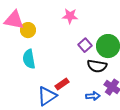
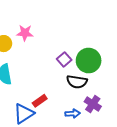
pink star: (70, 16) -> (25, 33), moved

